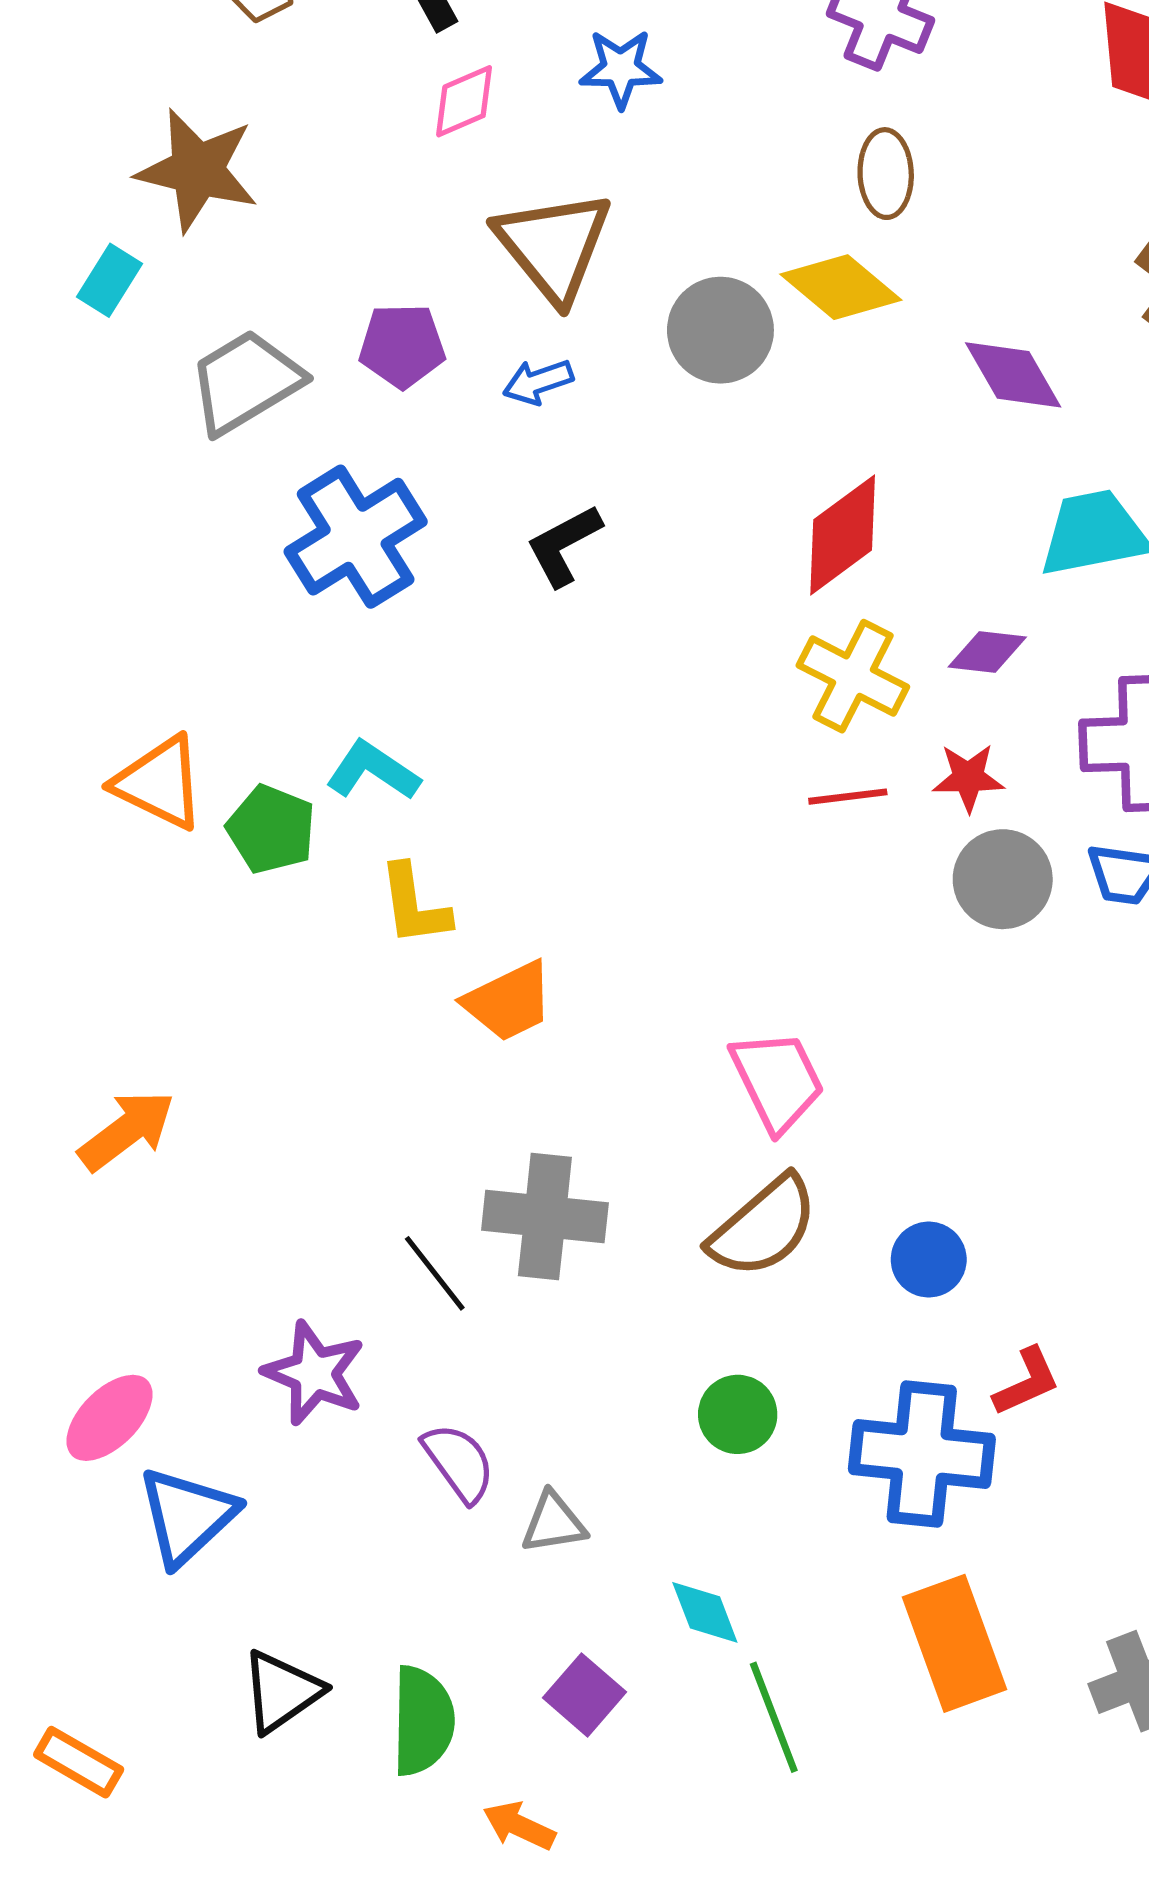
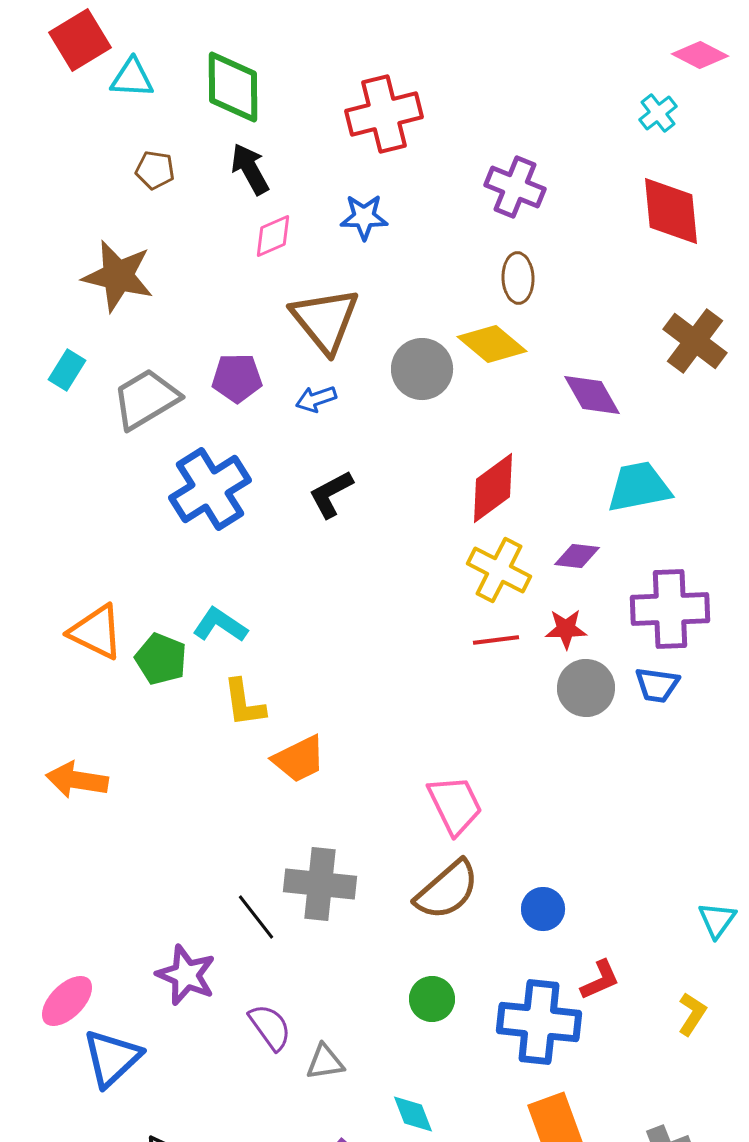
cyan rectangle: (110, 280) -> (67, 370), moved
orange arrow: (127, 1130) -> (77, 780), moved, turned -134

